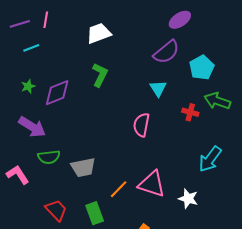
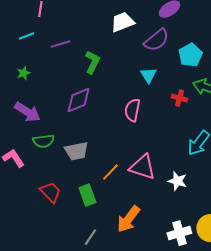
purple line: (20, 24) -> (60, 44), moved
white trapezoid: (99, 33) -> (122, 22), moved
purple diamond: (57, 93) -> (78, 100), moved

